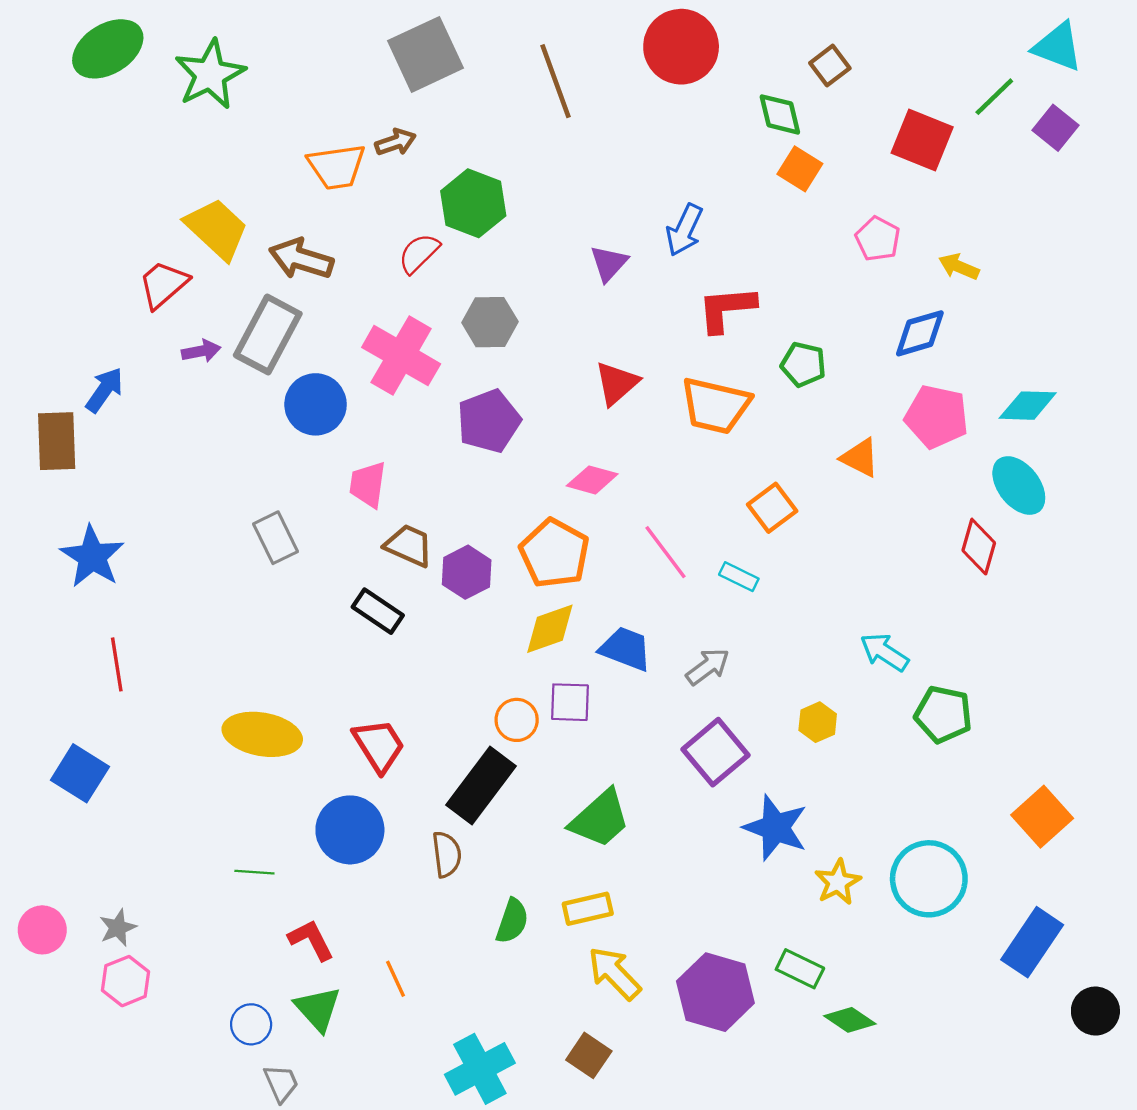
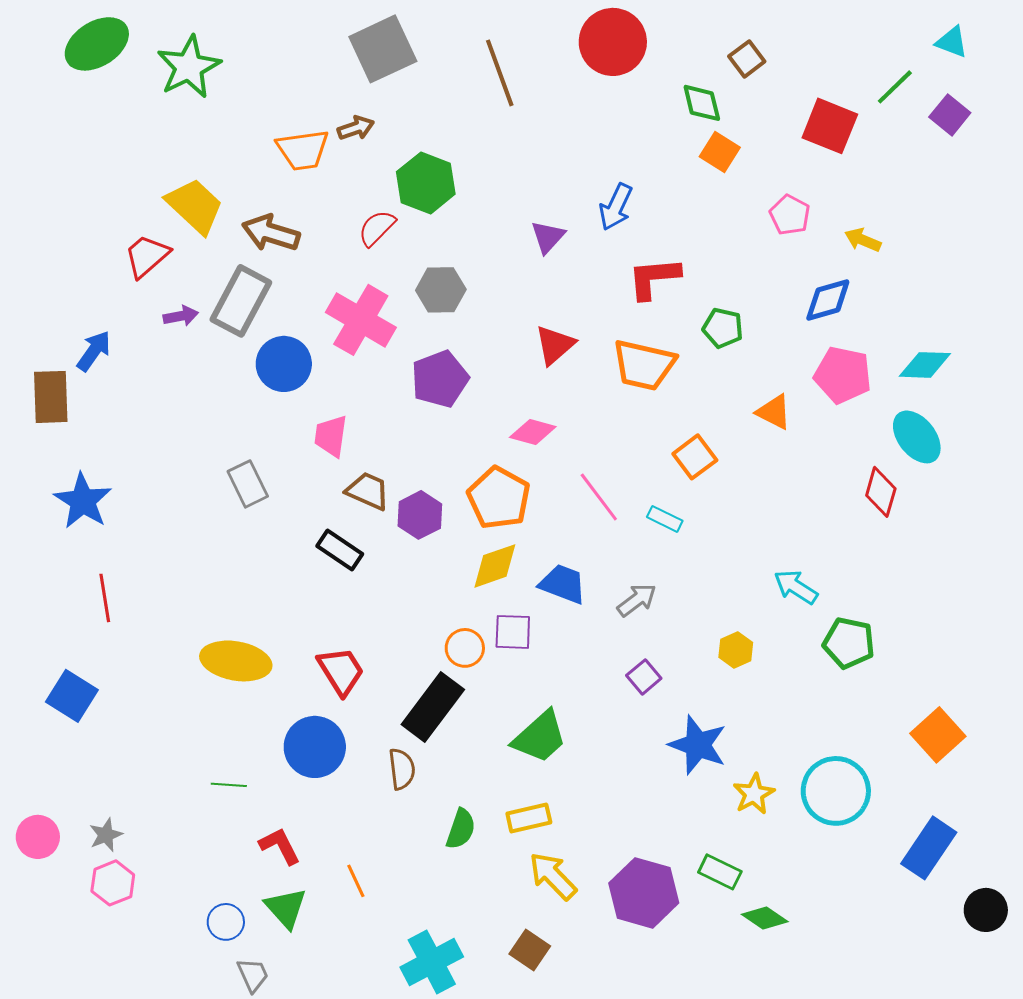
cyan triangle: (1058, 47) -> (952, 42), size x0.7
purple square: (715, 752) -> (644, 677), size x0.6

